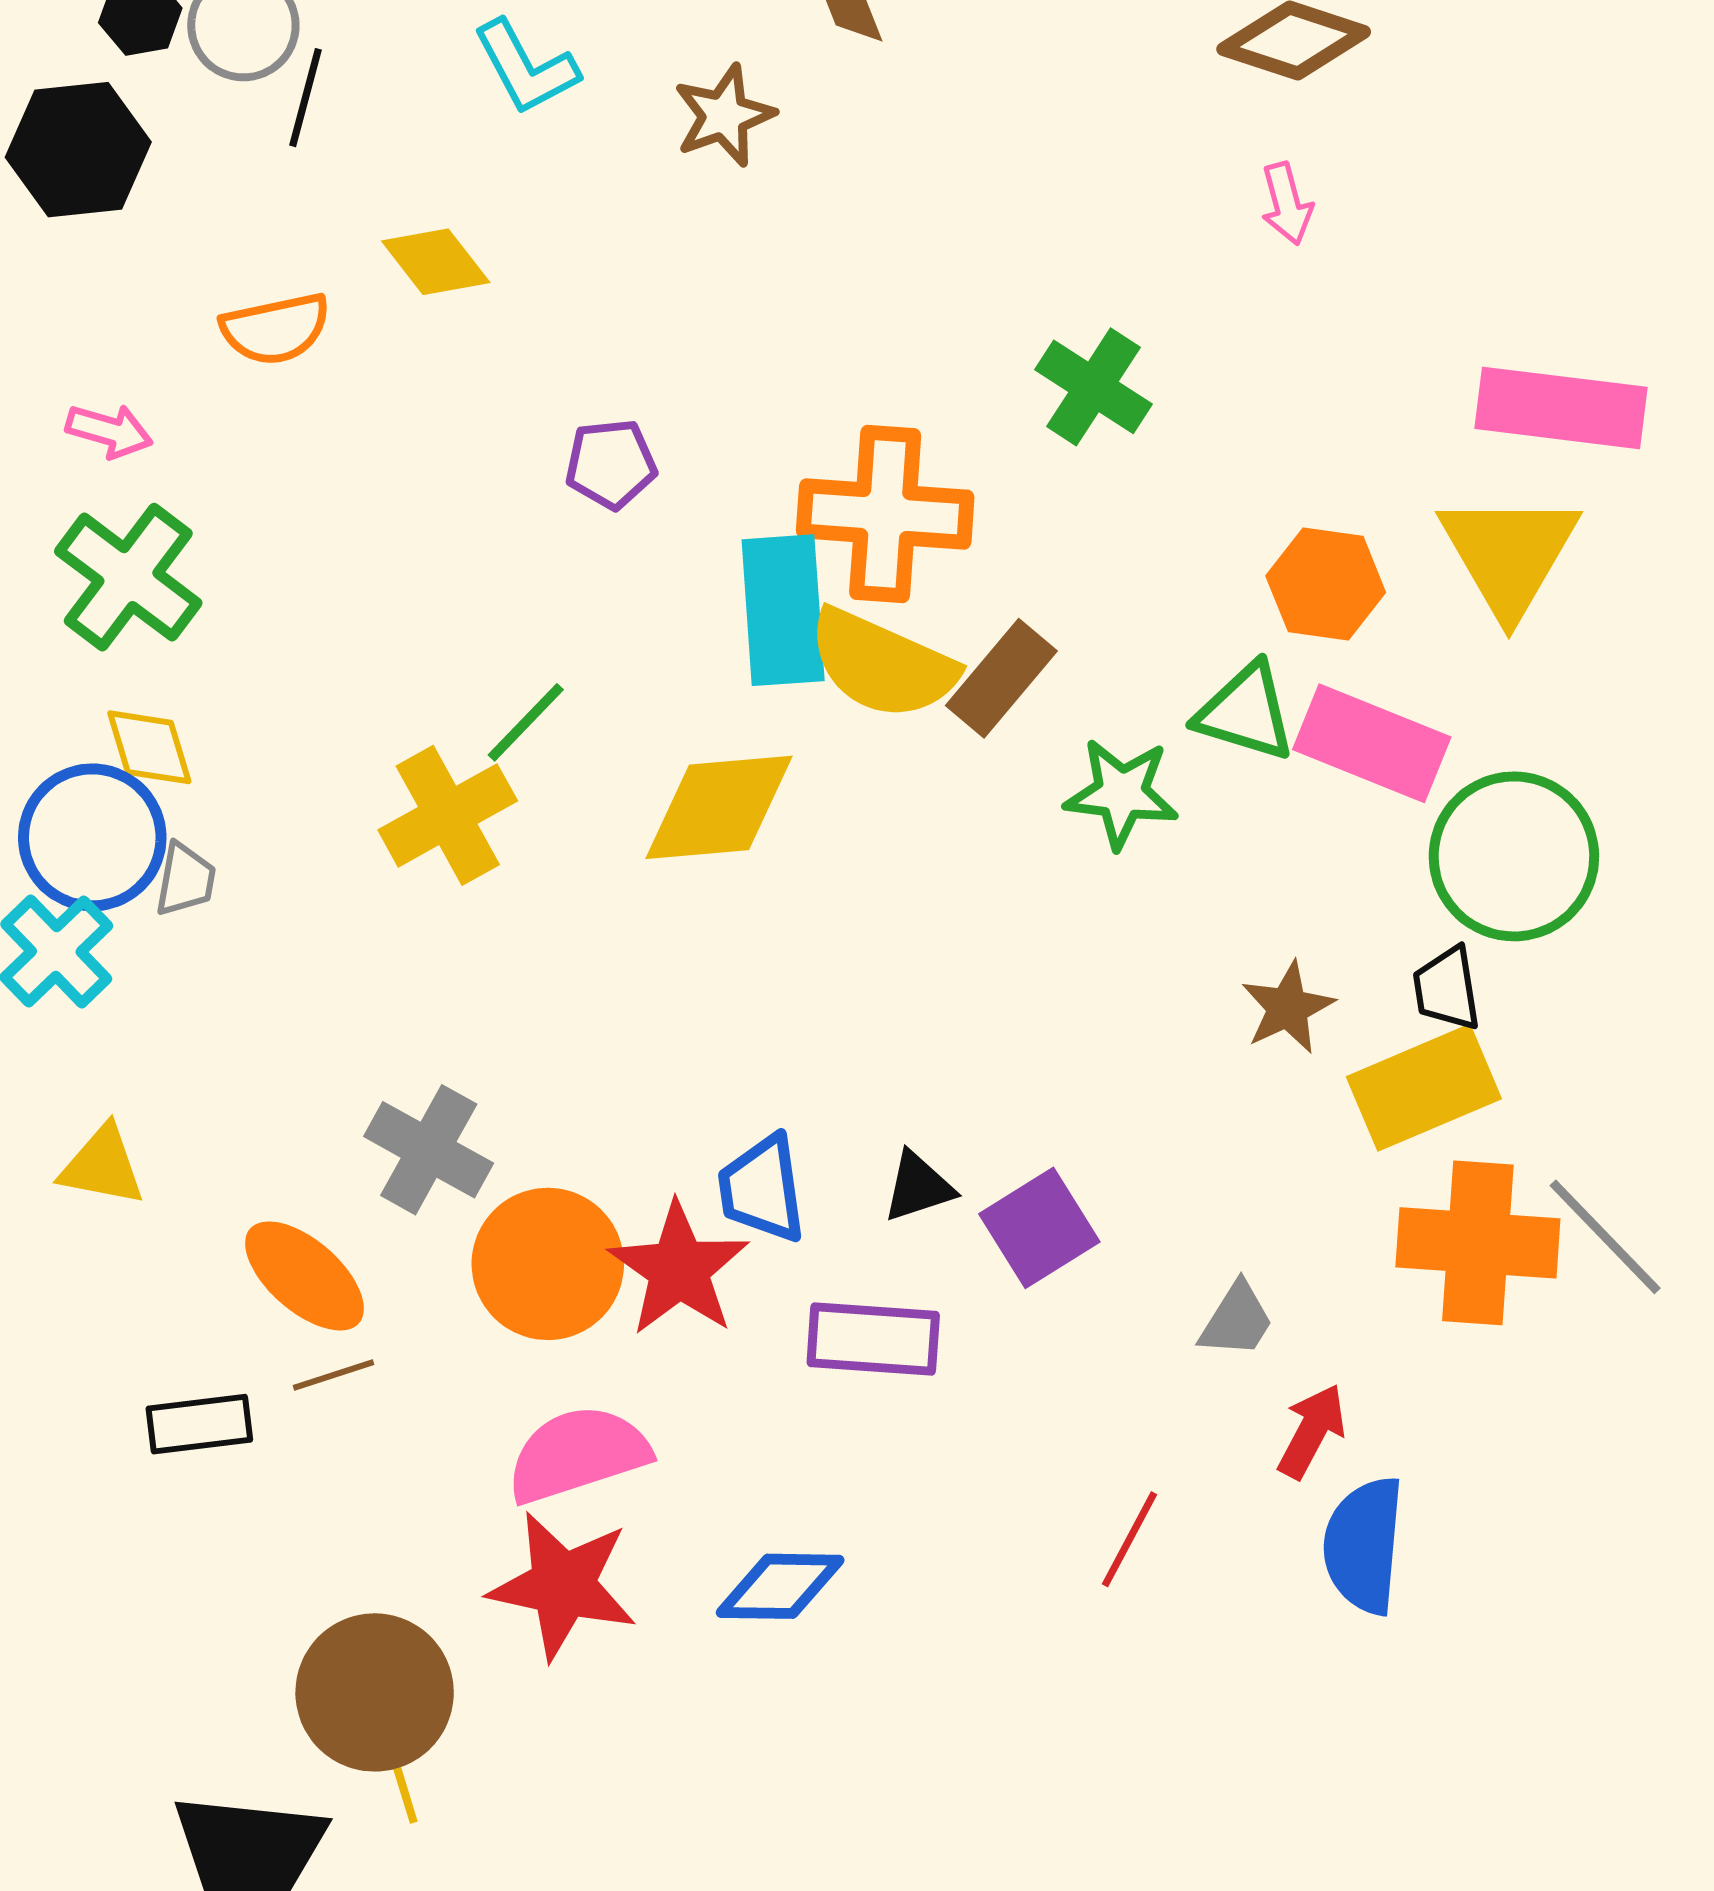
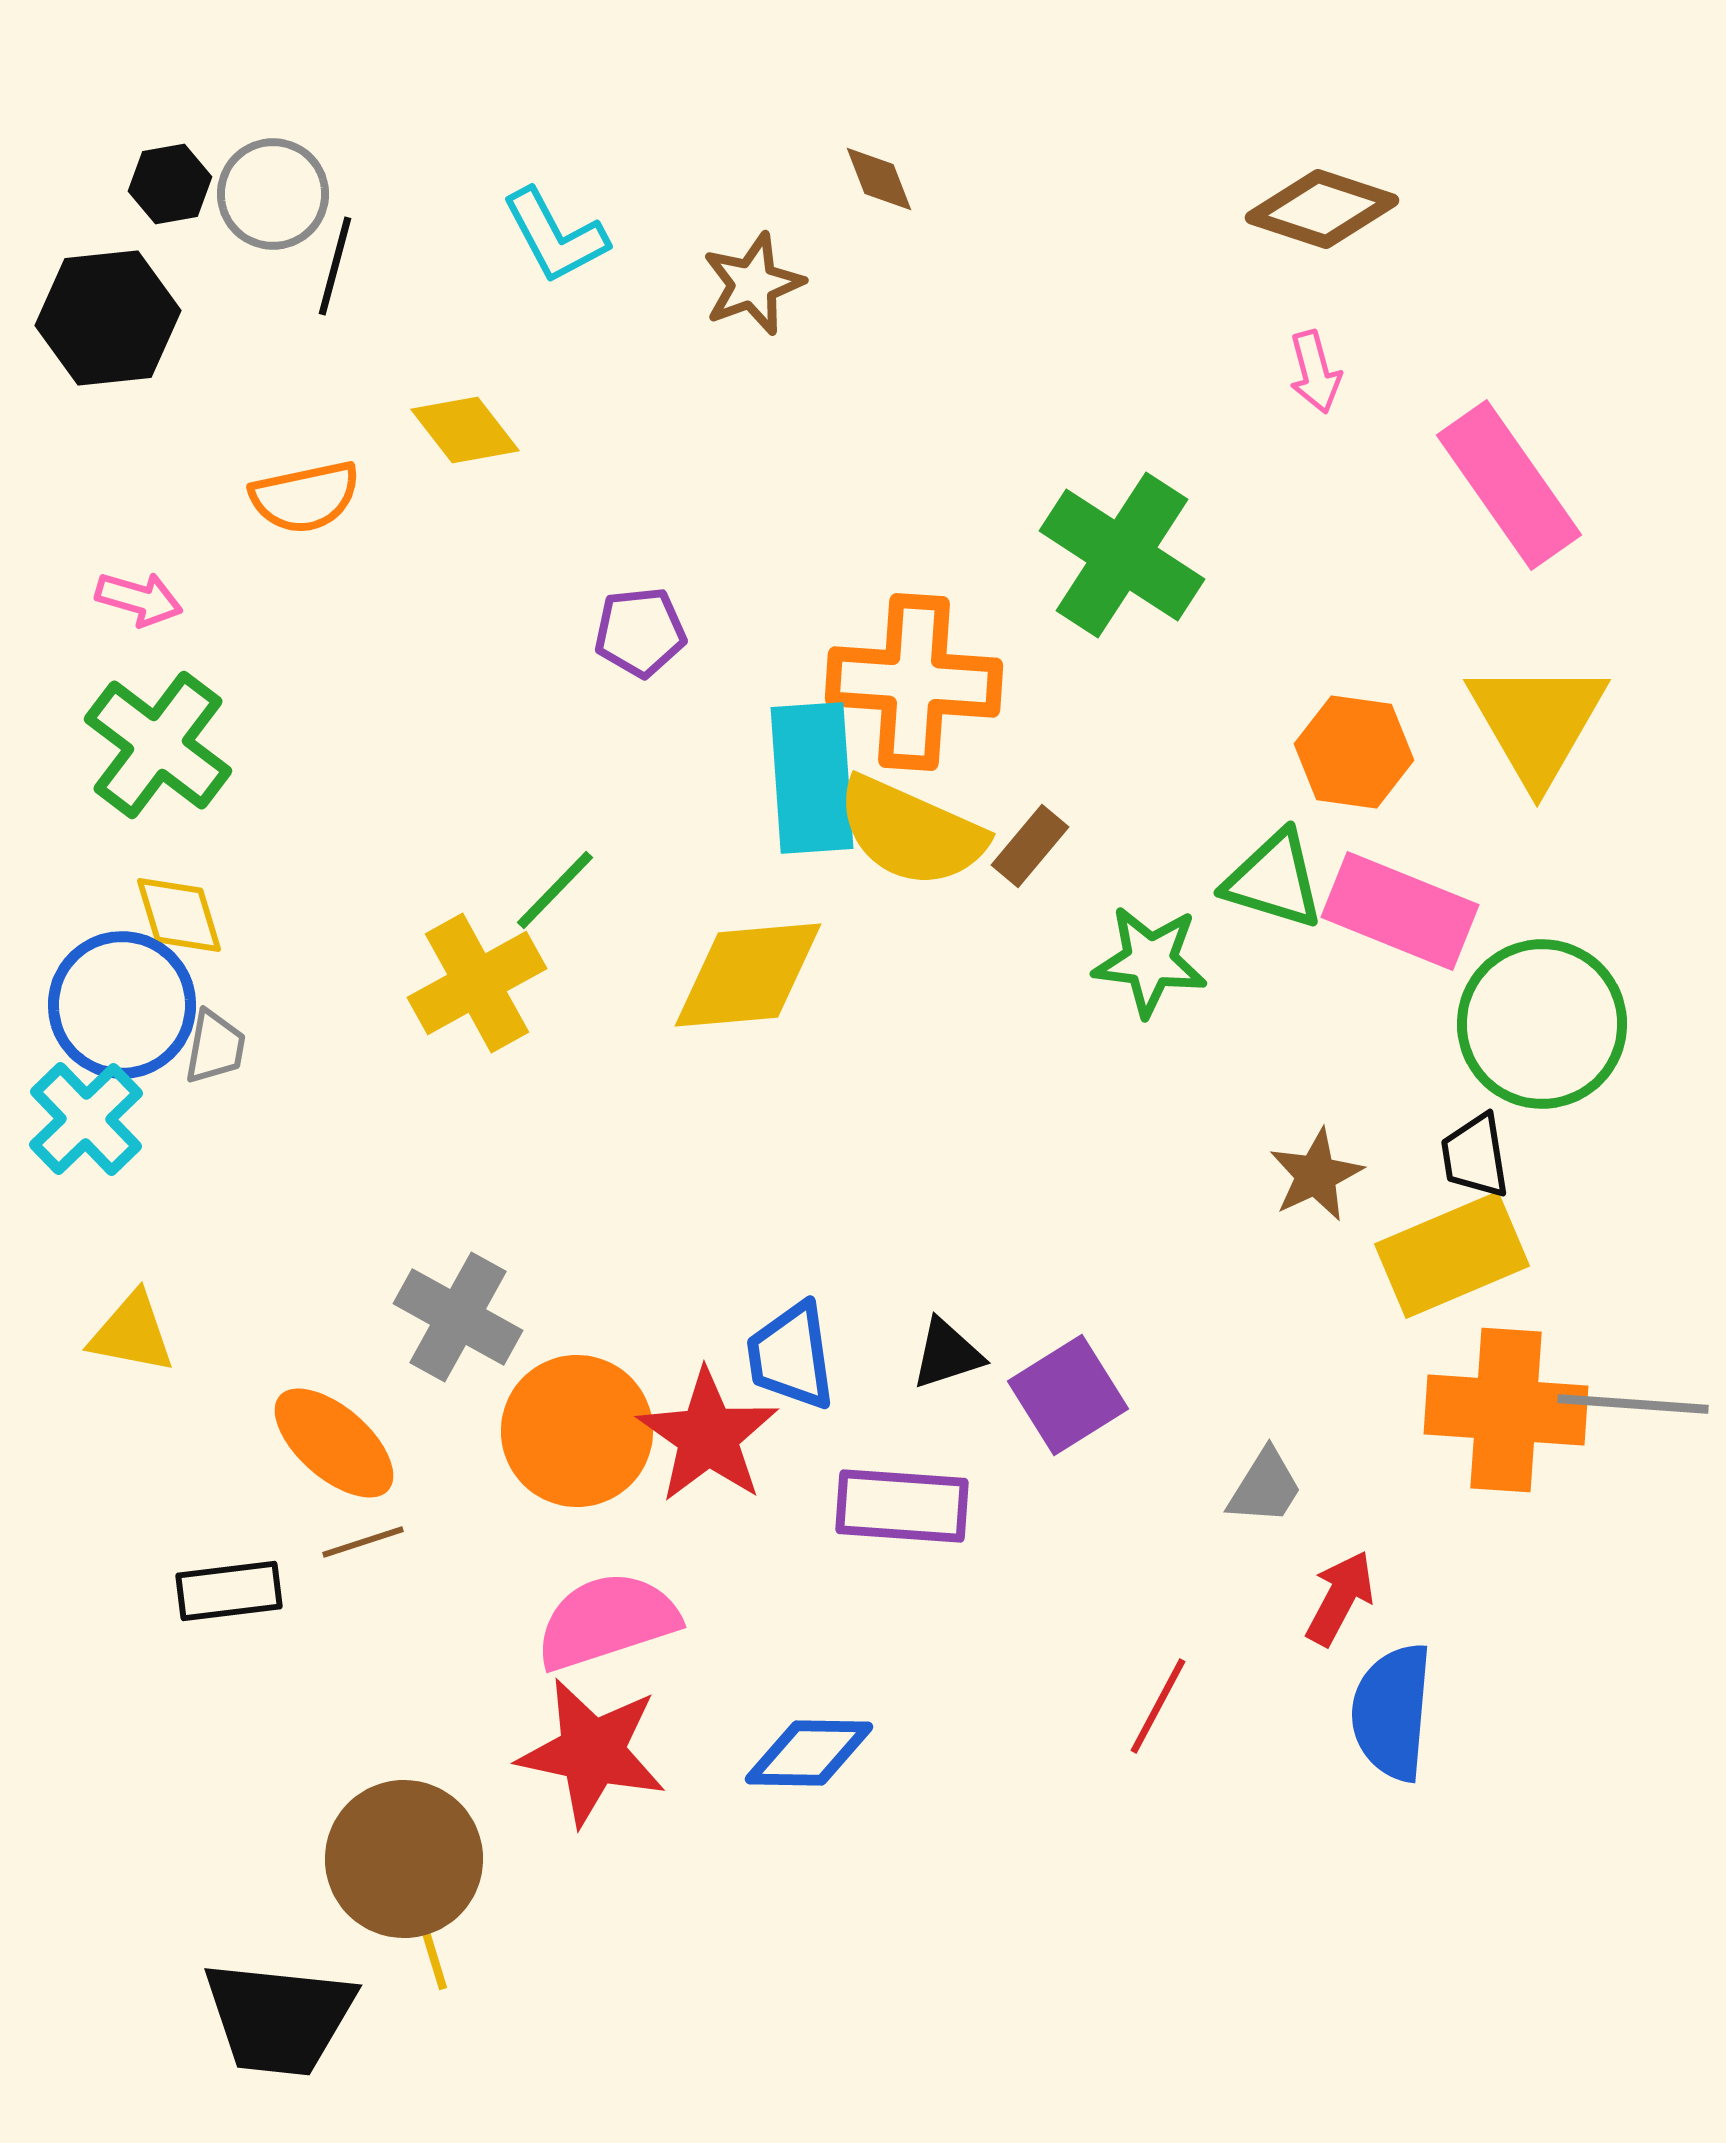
green cross: (1093, 387) -> (1122, 555), size x1.4
pink rectangle: (1561, 408) -> (1509, 485), moved, turned 48
brown rectangle: (1001, 678) -> (1030, 846), size x0.7
gray line: (1605, 1237) -> (1633, 1404), turned -42

